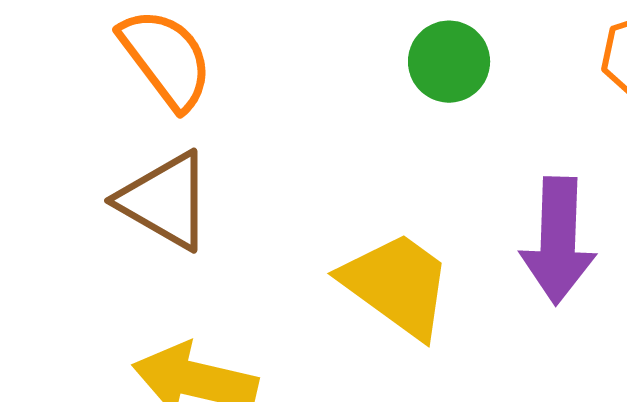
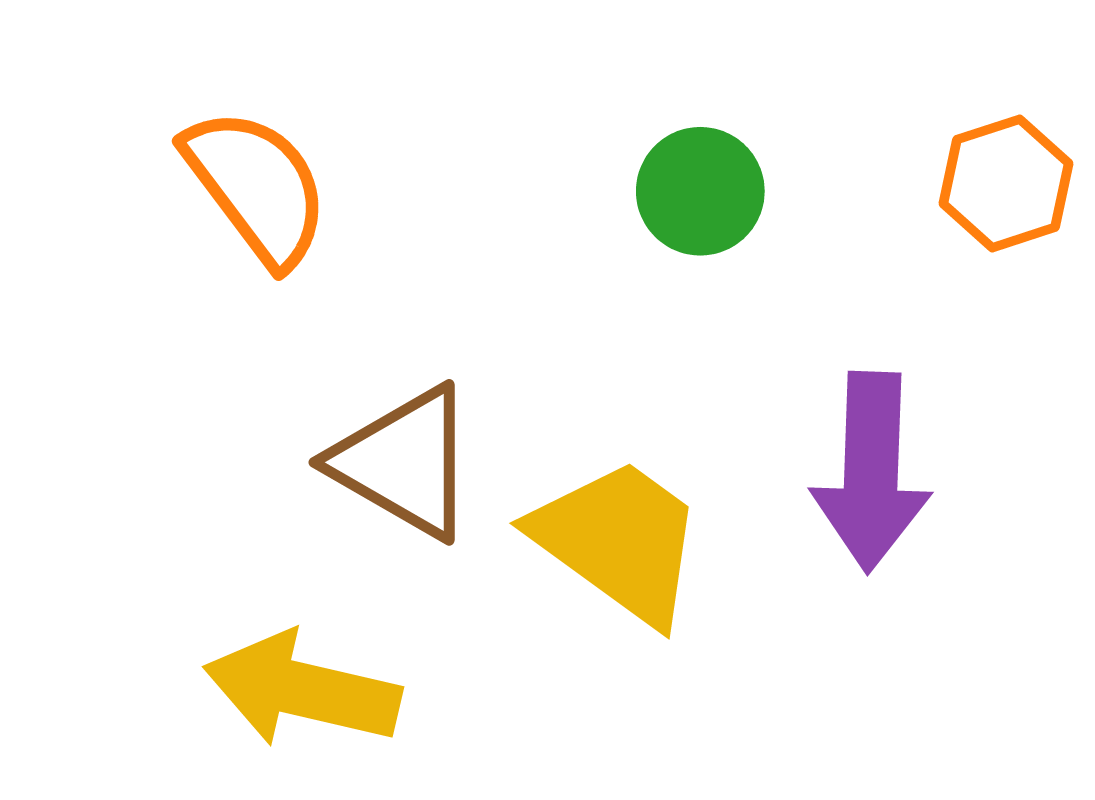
brown triangle: (165, 201) -> (404, 462), moved

